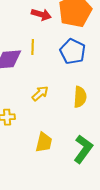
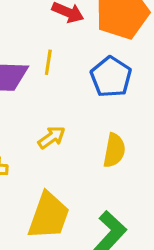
yellow trapezoid: (44, 142) -> (49, 216), size x1.5

